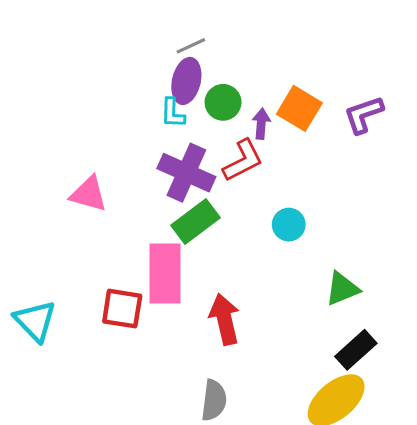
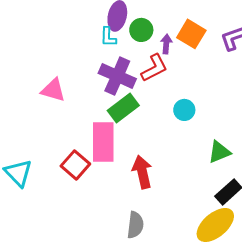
red square: (122, 309) -> (75, 165), turned 32

